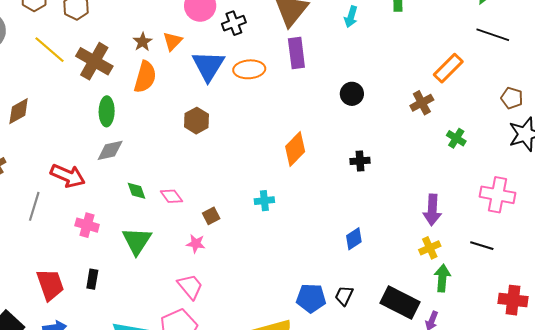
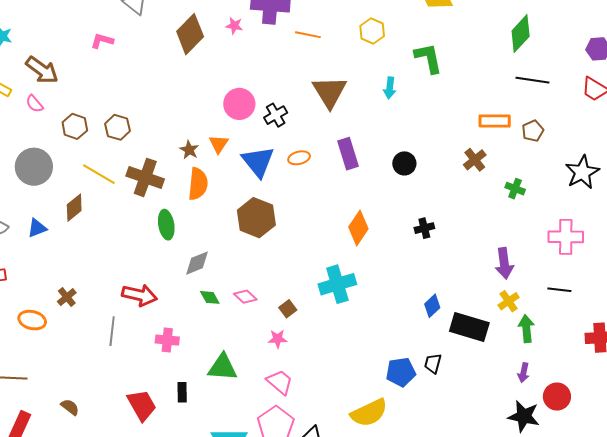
purple rectangle: (296, 53) -> (348, 154), moved
orange rectangle: (448, 68) -> (495, 121), turned 56
orange ellipse: (249, 69) -> (299, 158), size x0.7
brown pentagon: (512, 98) -> (533, 131), moved, turned -30
brown diamond: (19, 111) -> (74, 208), moved
brown hexagon: (197, 121) -> (256, 218), size x1.5
gray diamond: (110, 150) -> (197, 263), moved
cyan cross: (264, 201) -> (337, 284), size x1.8
green triangle: (137, 241) -> (223, 367), moved, turned -48
black rectangle: (400, 302) -> (469, 327), moved

